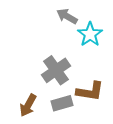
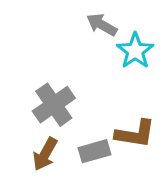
gray cross: (56, 70) -> (54, 105), moved

